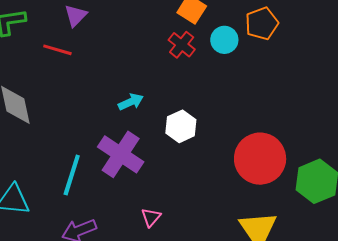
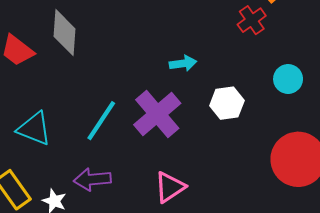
cyan circle: (224, 40) -> (288, 79), moved
pink triangle: (151, 217) -> (170, 187), size x1.5

